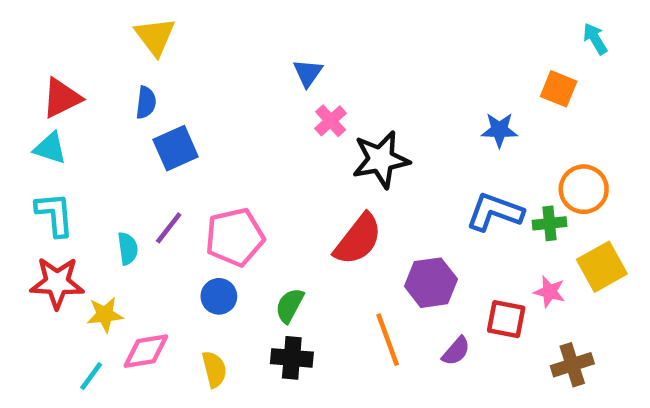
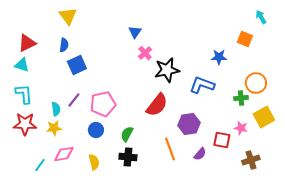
blue L-shape: (495, 212) -> (202, 85), moved
yellow star: (105, 315) -> (54, 128), moved

